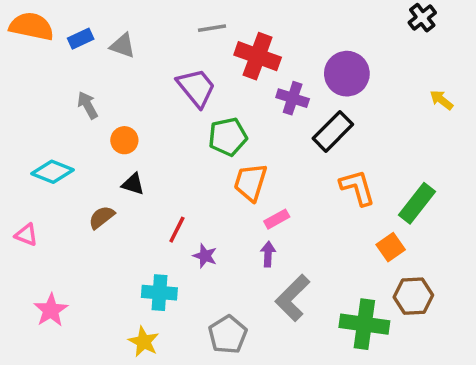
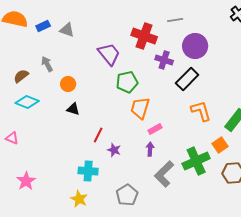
gray line: (212, 28) -> (175, 20), moved
brown semicircle: (102, 217) -> (21, 76), moved
green cross: (364, 324) -> (196, 161), moved, turned -32

